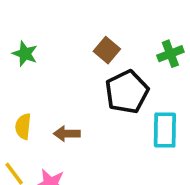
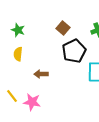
yellow semicircle: (23, 126) -> (18, 54), moved

